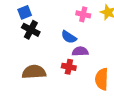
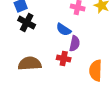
purple semicircle: (80, 51) -> (75, 44), turned 105

